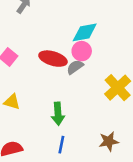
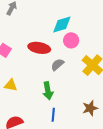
pink circle: (82, 51) -> (71, 40), moved
gray semicircle: (75, 67) -> (57, 65), moved

